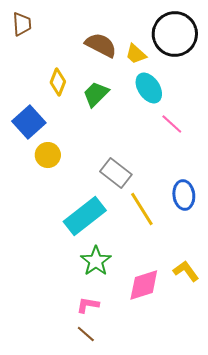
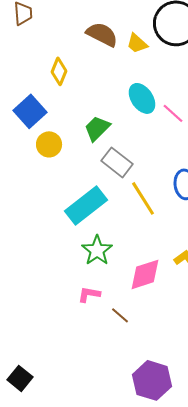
cyan ellipse: (149, 88) -> (142, 98), moved
green trapezoid: (96, 94) -> (97, 128), moved
brown line: (86, 334) -> (120, 315), moved

